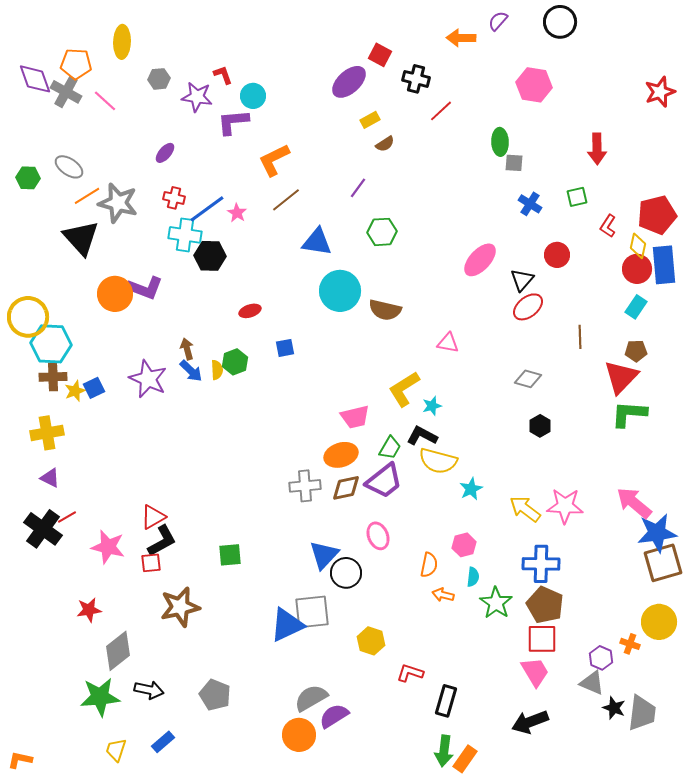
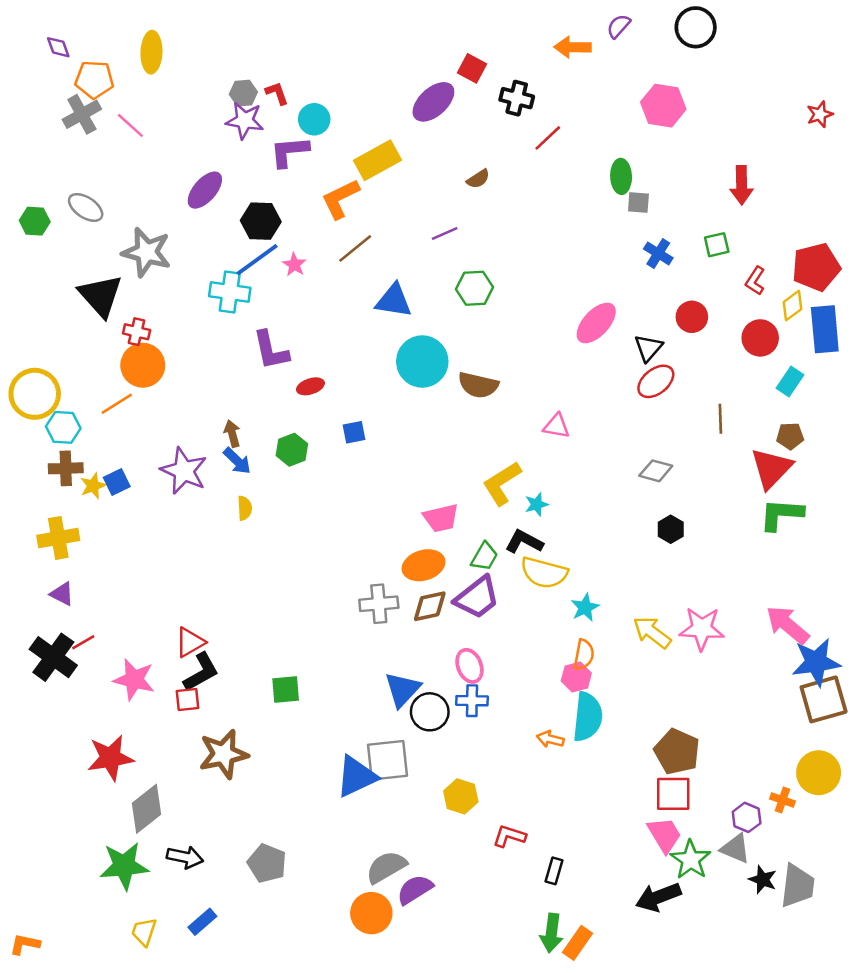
purple diamond: (35, 79) -> (58, 47), moved, size x0.6
gray hexagon: (159, 79) -> (243, 93), moved
gray cross: (66, 92) -> (82, 114), turned 32
red star: (660, 92) -> (820, 114), size x0.7
yellow rectangle: (370, 120) -> (378, 160), moved, size x1.8
purple ellipse: (165, 153) -> (205, 190), size x1.5
purple line: (358, 188) -> (445, 234), turned 30
orange line: (87, 196) -> (117, 404), moved
red cross: (174, 198) -> (137, 332), moved
yellow diamond: (638, 246) -> (792, 306), turned 40
black hexagon: (210, 256) -> (261, 221), moved
red circle: (637, 269) -> (760, 338), moved
purple L-shape: (145, 288) -> (271, 350), moved, turned 57
cyan hexagon: (51, 344) -> (63, 427), size x0.7
yellow semicircle: (217, 370) -> (245, 508), moved
blue cross: (541, 564) -> (472, 701), moved, size x0.7
orange semicircle: (429, 565) -> (584, 655), moved
cyan semicircle: (473, 577) -> (588, 717), size x2.0
green star: (496, 603) -> (691, 860), moved
red star: (89, 610) -> (110, 758), size x1.5
black rectangle: (446, 701) -> (554, 871), size x0.7

